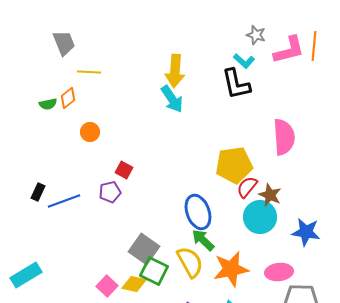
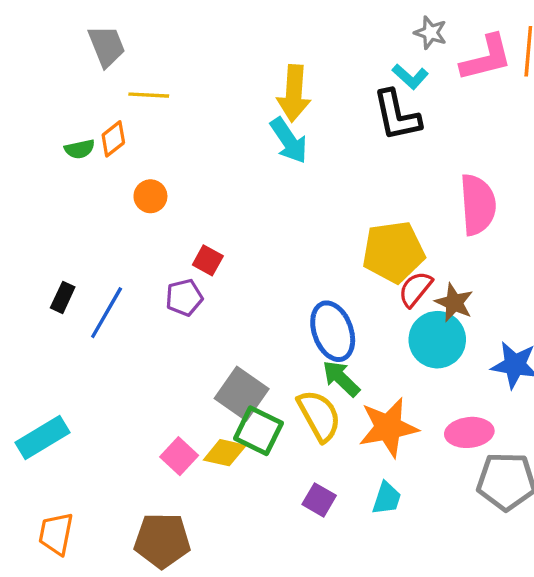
blue line: (64, 201) -> (107, 313), turned -40

